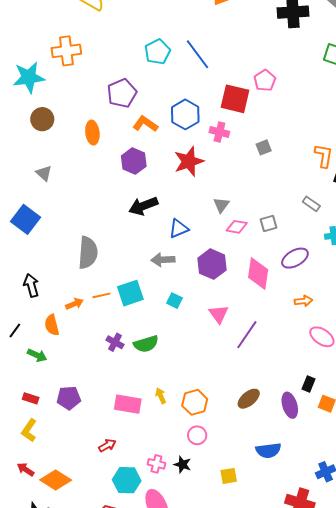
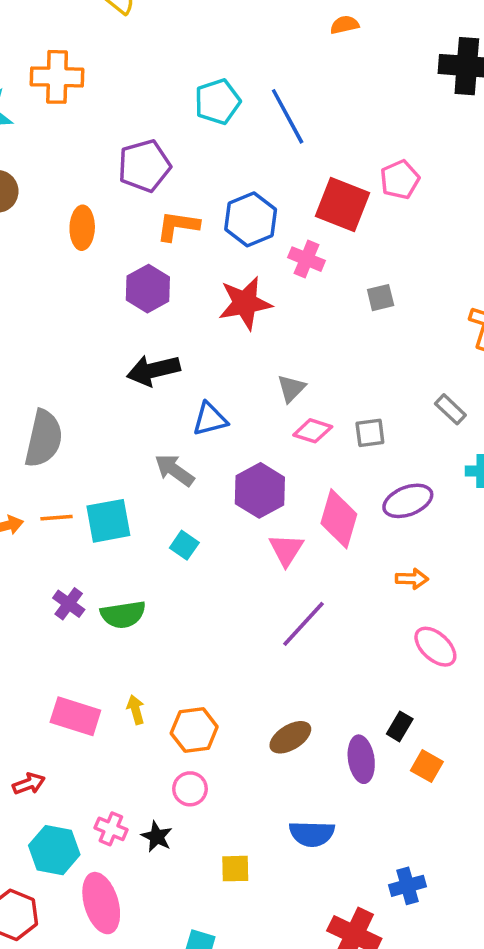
orange L-shape: (145, 124) -> (178, 226), turned -35
gray arrow: (163, 260) -> (174, 470), turned 30
pink triangle: (219, 314) -> (286, 550), moved

